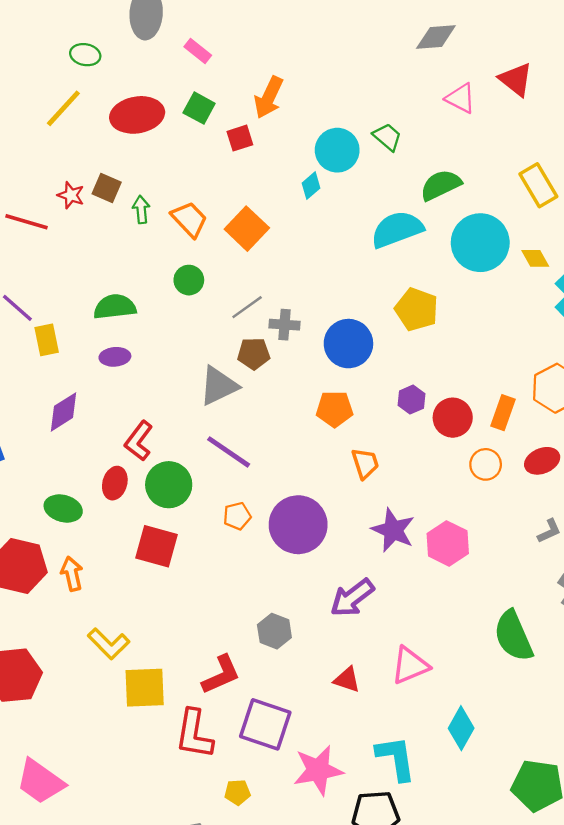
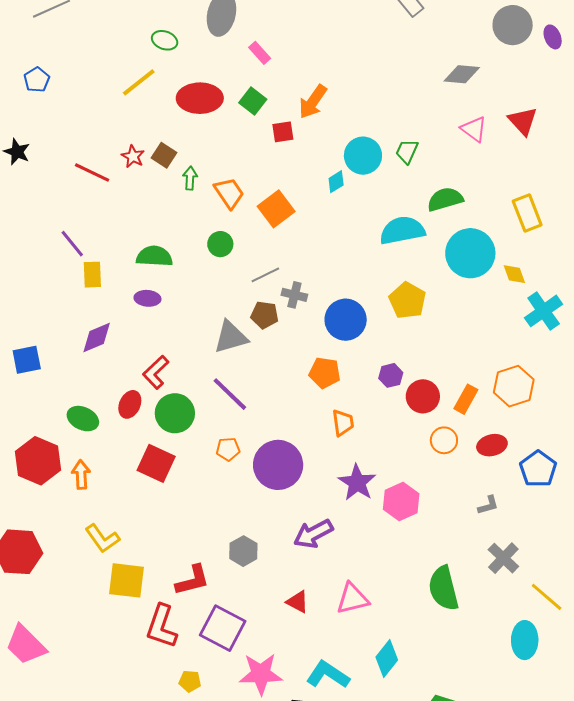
green trapezoid: (387, 137) -> (407, 151), turned -116
cyan L-shape: (396, 758) -> (328, 675), turned -57

